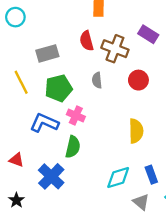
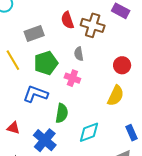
red circle: (138, 80) -> (122, 65), moved
pink cross: (76, 116) -> (72, 78), moved
yellow semicircle: (136, 131) -> (116, 96), turned 30
cyan diamond: (118, 177) -> (89, 132), moved

